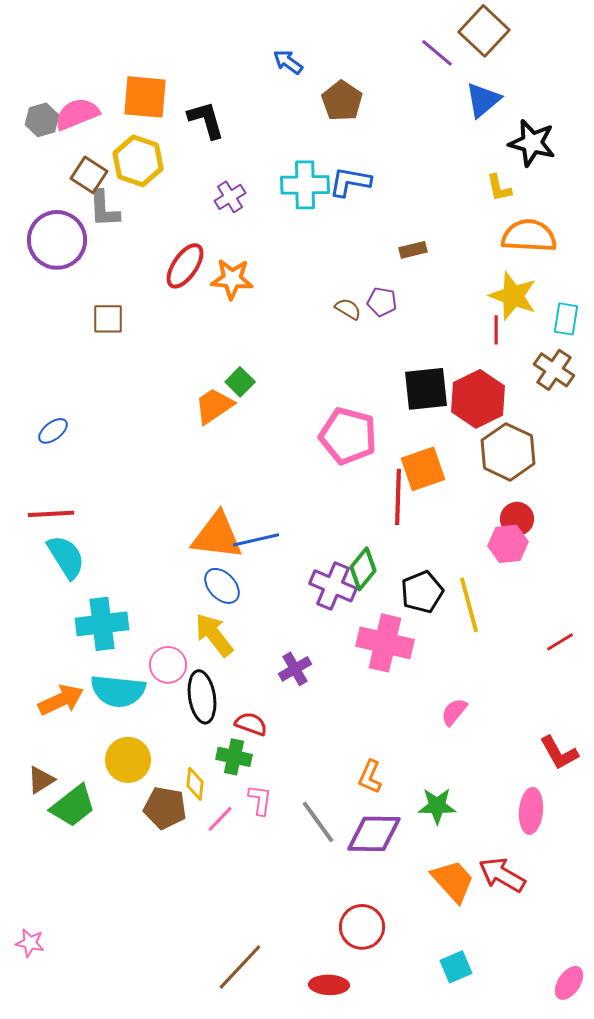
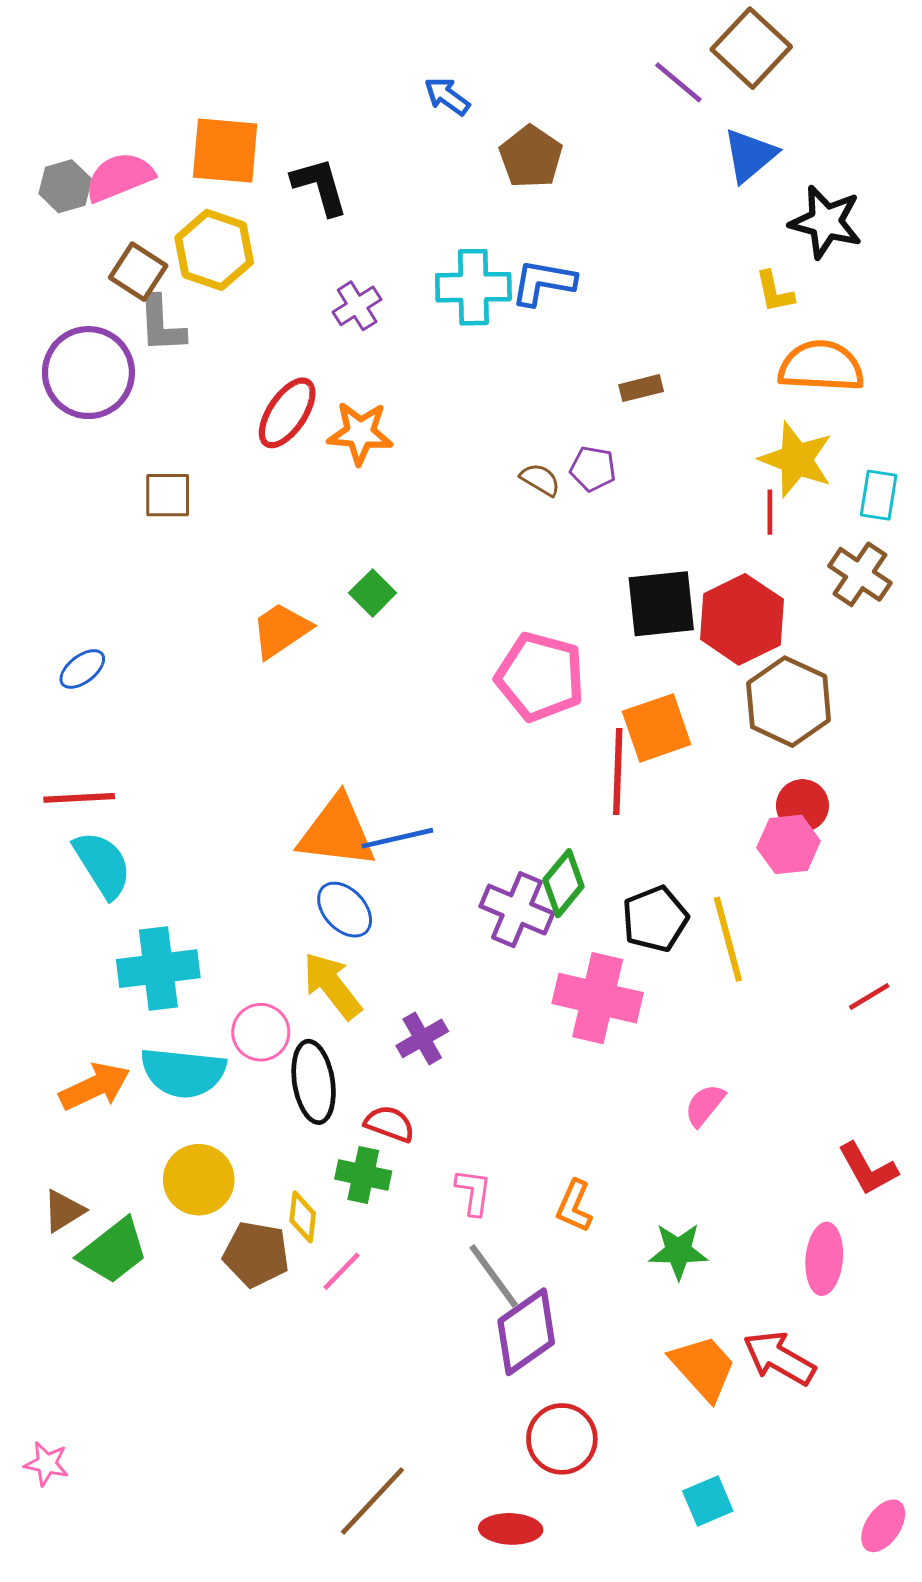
orange trapezoid: (214, 406) -> (281, 630), moved
purple cross: (295, 669) -> (422, 1038), moved
pink L-shape: (260, 800) -> (473, 1192), moved
purple diamond: (374, 834) -> (526, 1332), moved, turned -36

